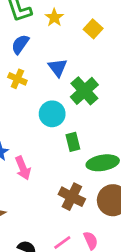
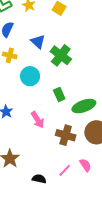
cyan circle: (52, 114) -> (30, 76), moved
pink arrow: (23, 168) -> (38, 120), moved

